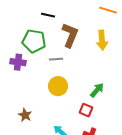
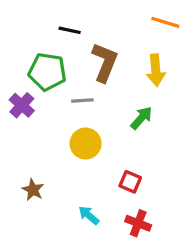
purple cross: (18, 62) -> (22, 105), turned 35
green arrow: (97, 90) -> (141, 118), moved

